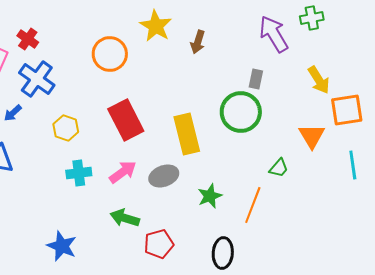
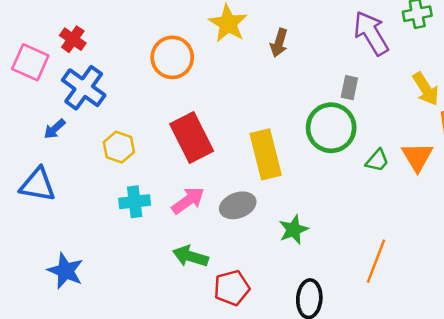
green trapezoid: (279, 168) -> (377, 160), moved
orange line: (253, 205) -> (376, 261), moved
blue star: (62, 246) -> (65, 271), moved

